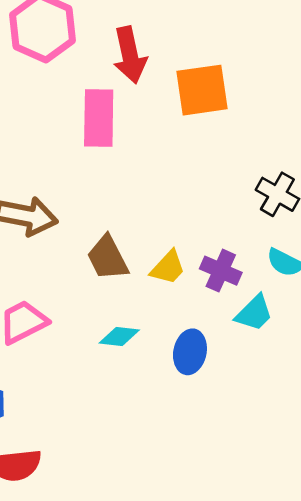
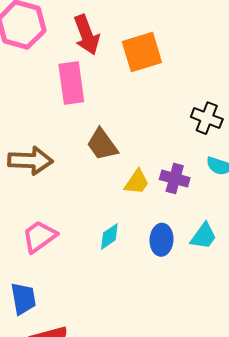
brown trapezoid: (108, 258) -> (102, 145), moved
cyan trapezoid: (254, 313) -> (203, 236), moved
cyan diamond: (119, 337) -> (109, 236), turned -32

